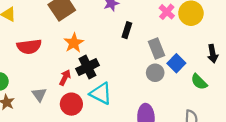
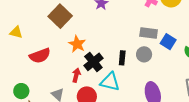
black rectangle: (127, 30) -> (122, 58), moved
gray rectangle: (157, 49) -> (149, 33), turned -48
gray circle: (155, 73) -> (144, 54), moved

